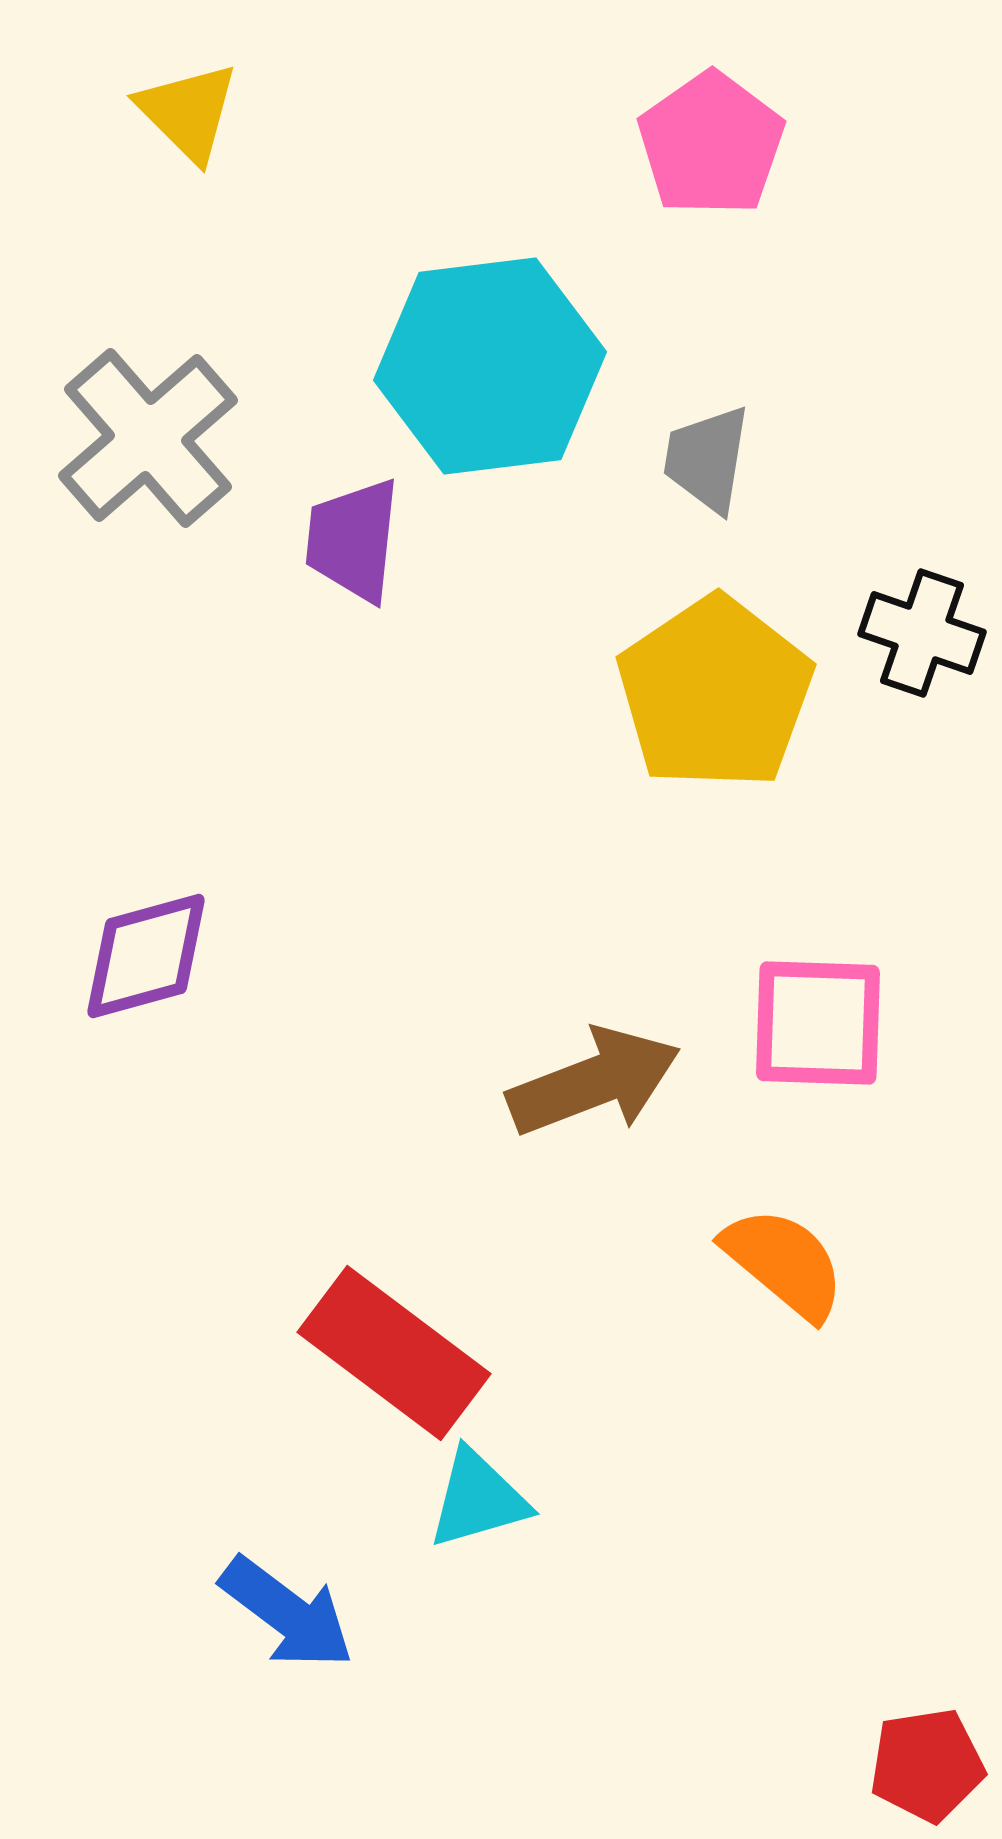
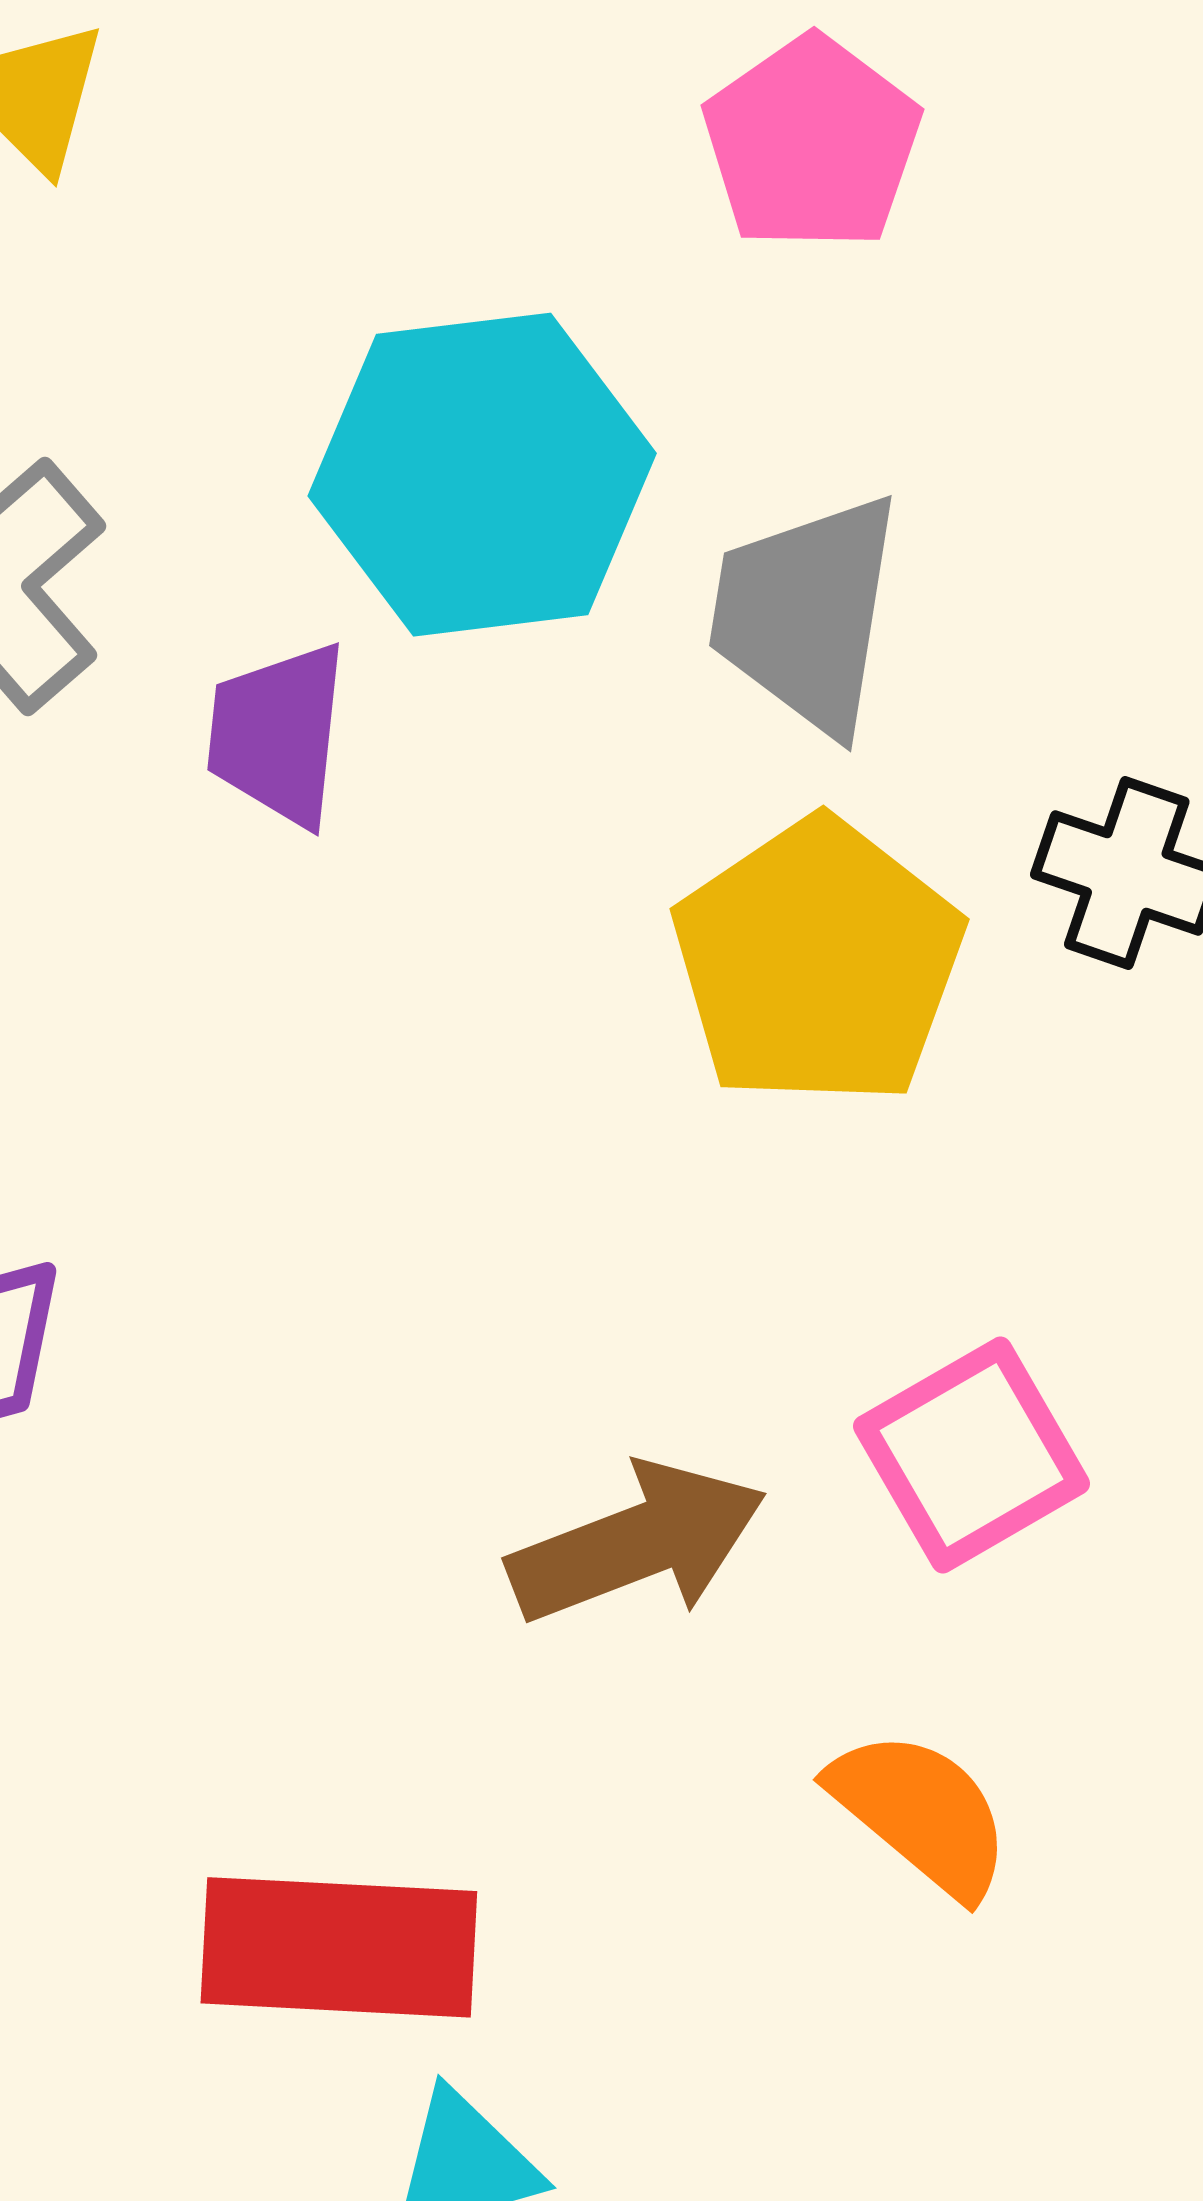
gray trapezoid: (707, 459) -> (806, 613), size x1.5
pink square: (818, 1023) -> (972, 1455), turned -32
red rectangle: (394, 1353) -> (339, 1947), turned -34

